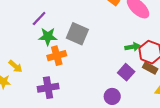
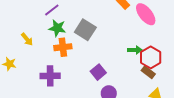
yellow arrow: (15, 66) -> (27, 39), moved
purple square: (126, 72) -> (98, 72), moved

